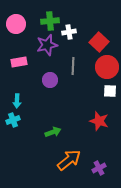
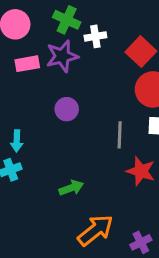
green cross: (50, 21) -> (67, 20), turned 30
pink rectangle: (19, 62) -> (27, 64), moved
gray line: (73, 66) -> (120, 135), moved

